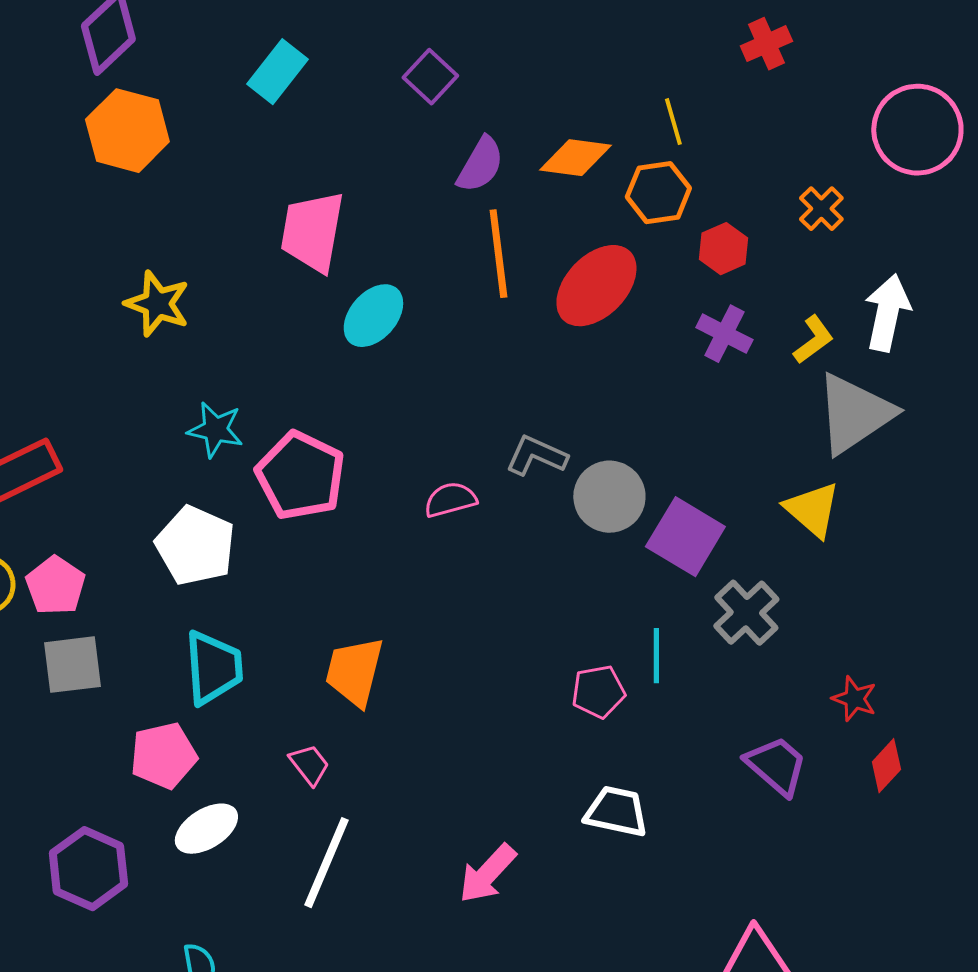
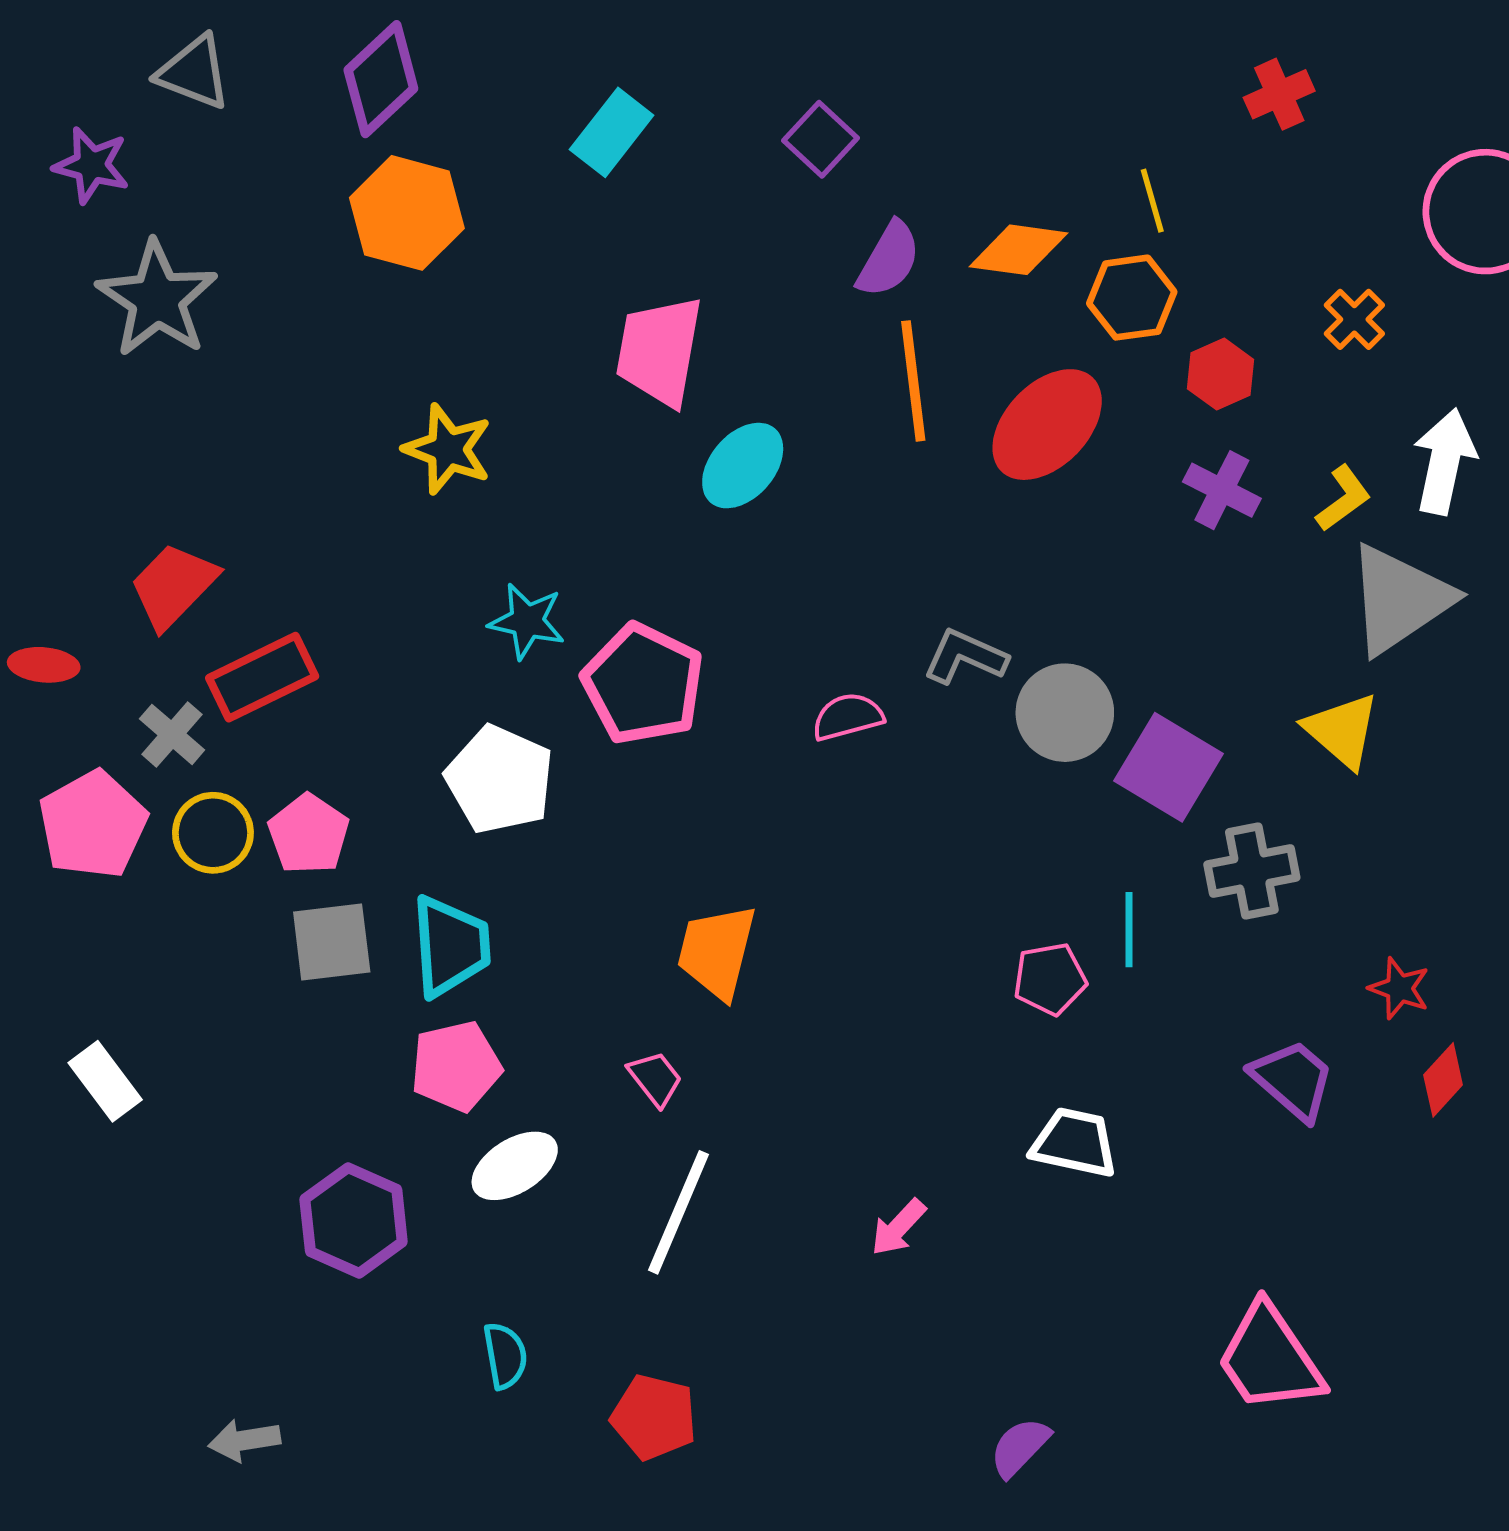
gray cross: (746, 613) -> (1252, 871), turned 32
cyan trapezoid: (213, 668) -> (451, 946), moved
pink arrow: (487, 874) -> (898, 1227), size x0.7

